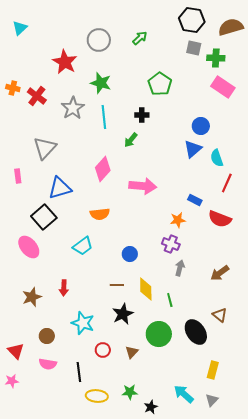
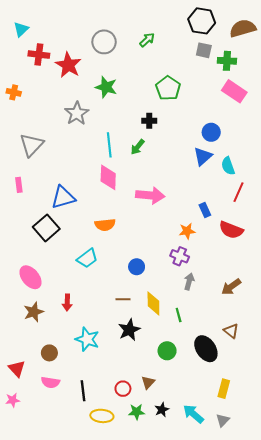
red cross: (37, 96) -> (39, 55), moved, turned -30
cyan line: (104, 117) -> (109, 145), moved
gray triangle: (45, 148) -> (32, 145), moved
pink diamond: (103, 169) -> (108, 177), turned -40
blue rectangle: (195, 200) -> (205, 210), turned 40
pink ellipse: (29, 247) -> (30, 277), moved
green circle: (159, 334) -> (167, 351), size x0.7
red circle: (103, 350) -> (123, 389), moved
brown triangle: (132, 352) -> (148, 382), moved
black star: (151, 407) -> (162, 410), moved

